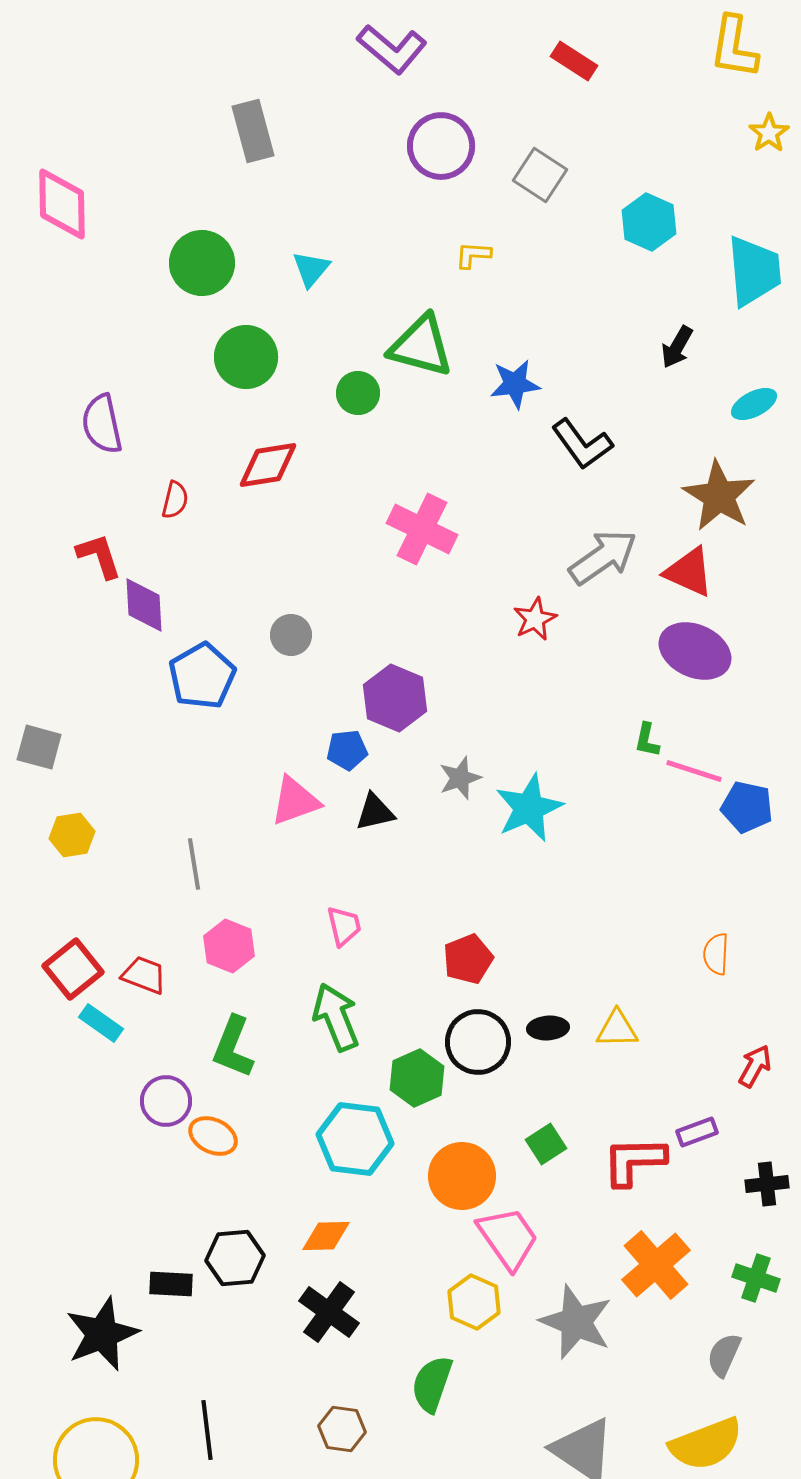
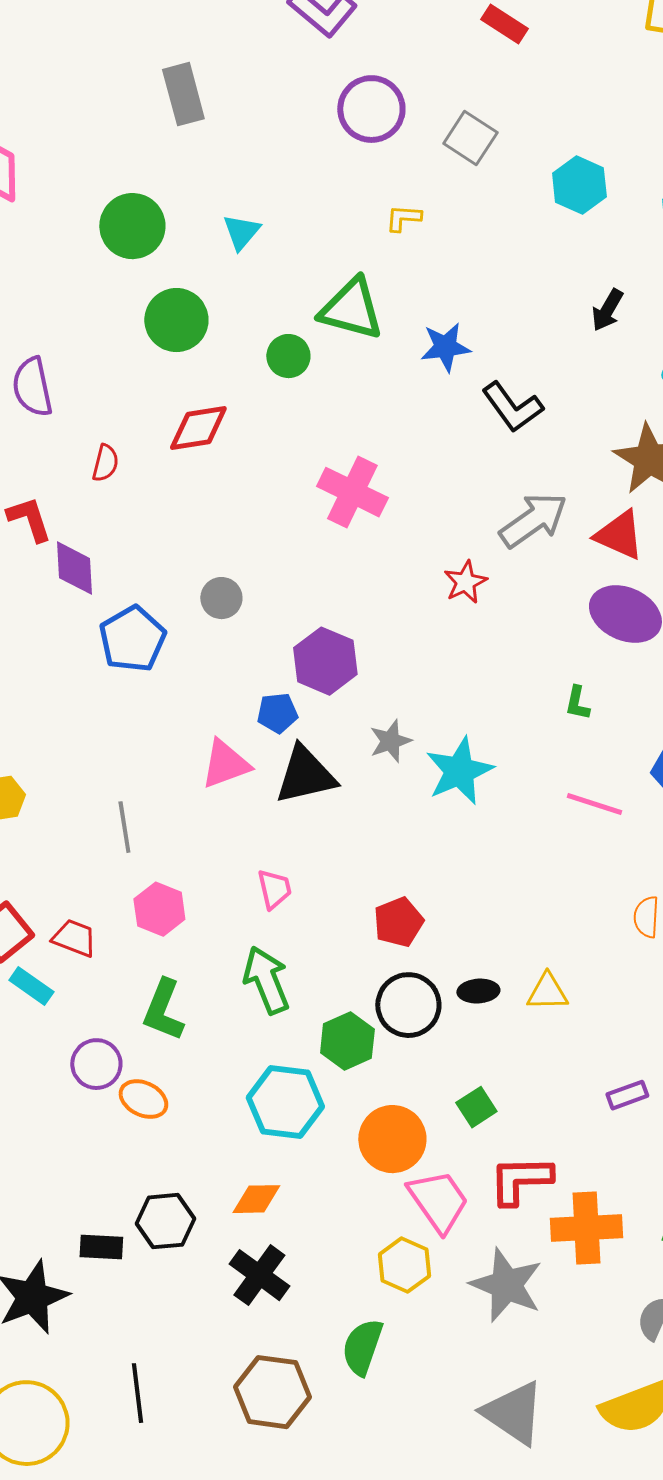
pink line: (694, 771) -> (594, 804), moved
black triangle: (375, 812) -> (305, 775), size x1.6
red L-shape: (634, 1161) -> (520, 1180), moved
orange cross: (656, 1265) -> (586, 1228), turned 38
brown hexagon: (342, 1429) -> (272, 1392), size x1.6

